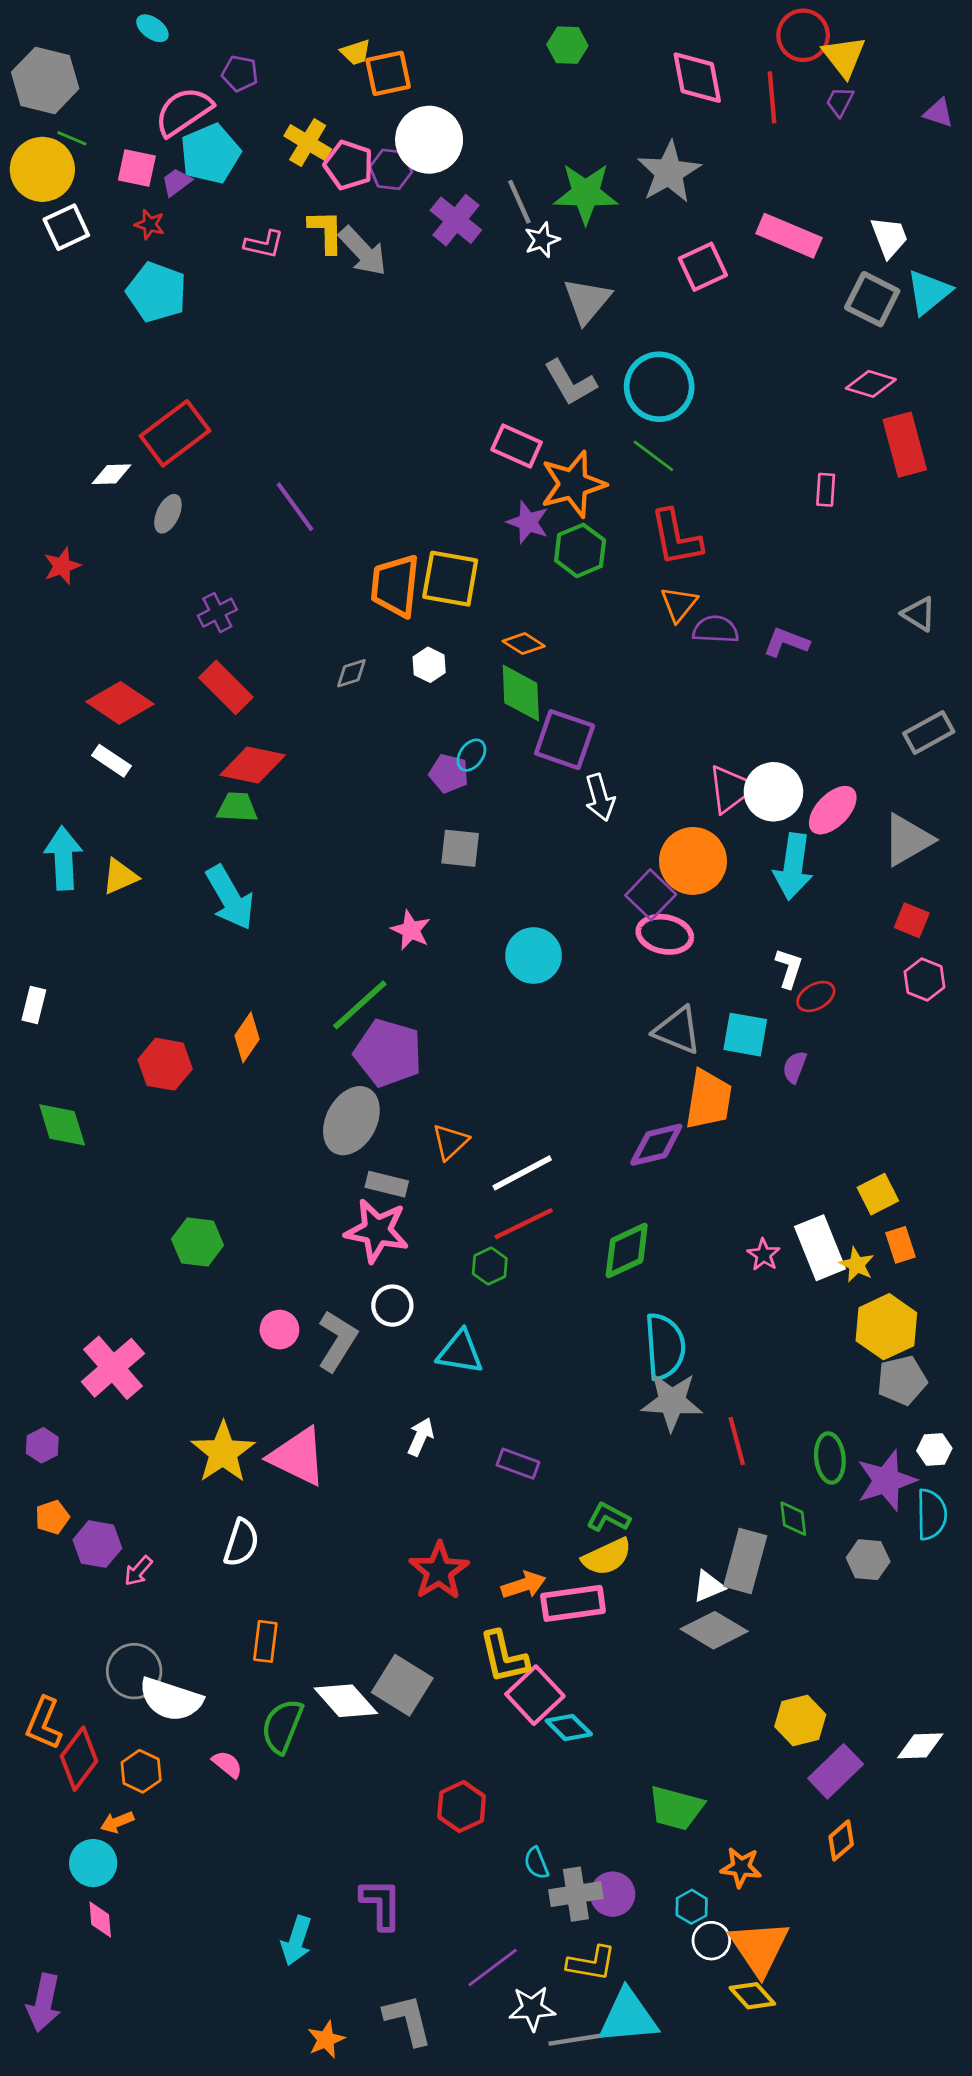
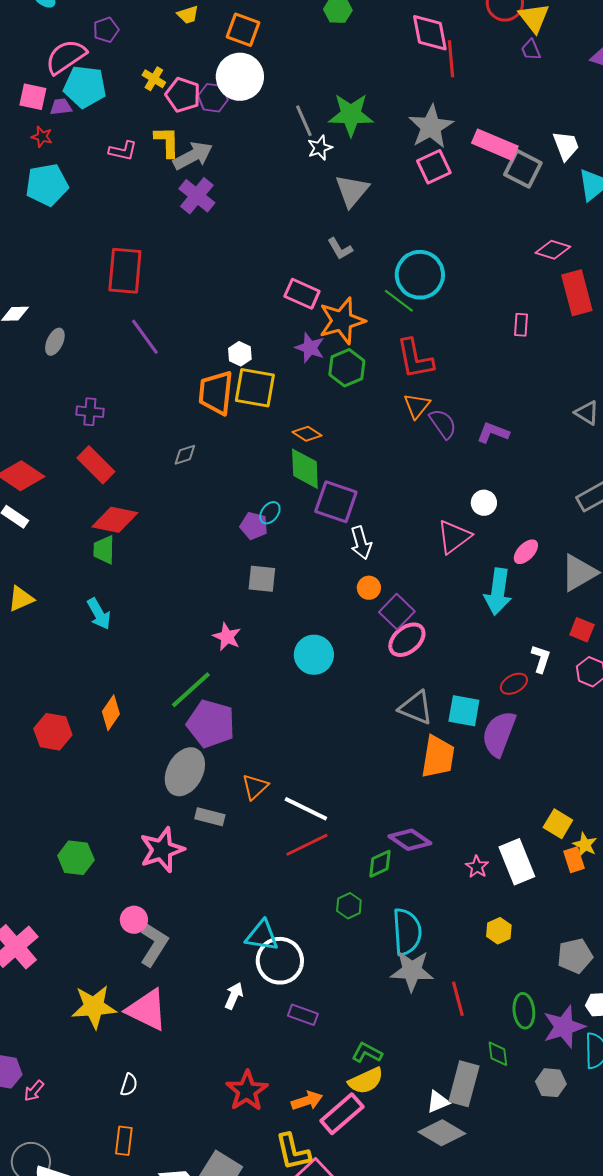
purple pentagon: (240, 73) -> (106, 30), turned -30
orange square: (388, 73) -> (243, 30), moved, turned 32
red line: (772, 97) -> (451, 59), moved
purple trapezoid: (840, 102) -> (531, 50), turned -50
yellow cross: (308, 143) -> (154, 79), size x0.7
cyan pentagon: (210, 154) -> (85, 87), turned 30
gray star: (669, 172) -> (431, 127), moved
purple trapezoid: (176, 182) -> (61, 107), turned 30
purple cross: (456, 220) -> (197, 196), moved
gray arrow: (363, 251) -> (193, 156), turned -75
cyan pentagon: (157, 292) -> (47, 185), turned -30
gray square: (872, 299) -> (523, 169), moved
gray L-shape: (570, 382) -> (340, 249), size x0.7
cyan circle: (659, 387) -> (420, 275), moved
red rectangle: (175, 433) -> (125, 271), moved, turned -48
purple cross: (217, 613) -> (90, 412), turned 32
purple semicircle: (716, 629) -> (443, 424), turned 52
white hexagon: (429, 665) -> (240, 354), moved
white circle: (773, 792) -> (484, 503), moved, size x0.6
green trapezoid: (237, 807) -> (104, 550), turned -92
pink ellipse: (833, 810) -> (526, 552), size x0.7
orange circle: (693, 861) -> (369, 588), moved, size x0.5
cyan arrow: (230, 898) -> (99, 614), size x0.7
pink ellipse: (665, 934) -> (407, 640), turned -51
white L-shape: (789, 968) -> (541, 659), moved
purple semicircle: (795, 1067) -> (499, 734), size x2.0
purple diamond: (656, 1145) -> (410, 840), moved, turned 48
white line: (522, 1173) -> (306, 809), turned 54
yellow square: (878, 1194) -> (558, 824), turned -32
pink star: (377, 1231) -> (162, 850), moved, turned -30
green diamond: (627, 1251) -> (380, 864), size x0.7
yellow star: (857, 1265) -> (585, 845), moved
green hexagon: (490, 1266) -> (349, 906), moved
white circle: (392, 1306) -> (280, 961), moved, size x1.6
yellow hexagon: (886, 1327) -> (499, 931), moved, size x0.6
gray L-shape: (337, 1341) -> (154, 945), moved
yellow star: (223, 1452) -> (94, 1007), turned 30
white semicircle: (241, 1543) -> (129, 1085), moved, size x0.7
pink rectangle: (573, 1603) -> (342, 1114), turned -33

